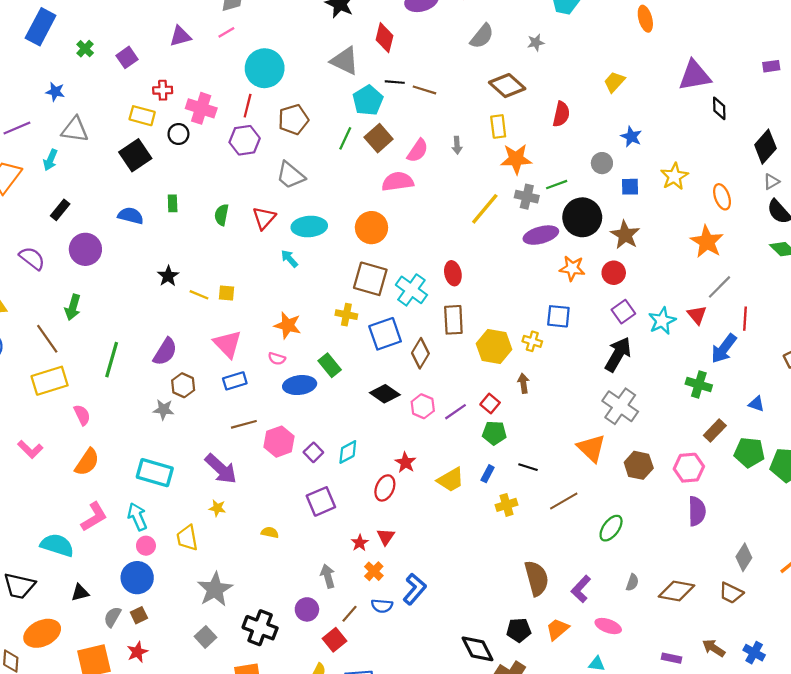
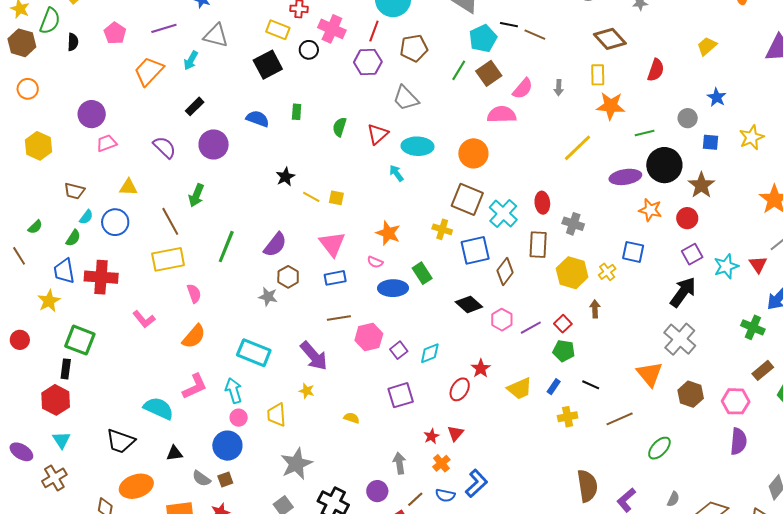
gray cross: (527, 197) -> (573, 224), moved
yellow cross: (532, 341) -> (607, 272), turned 30
gray semicircle: (113, 617) -> (201, 478), turned -90

